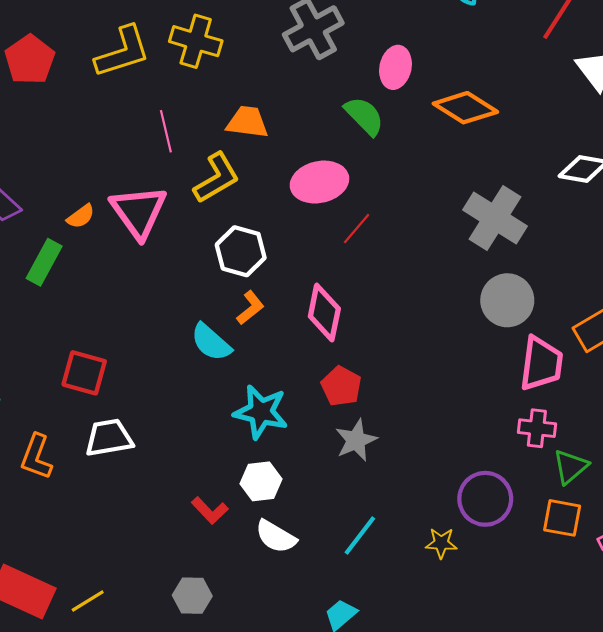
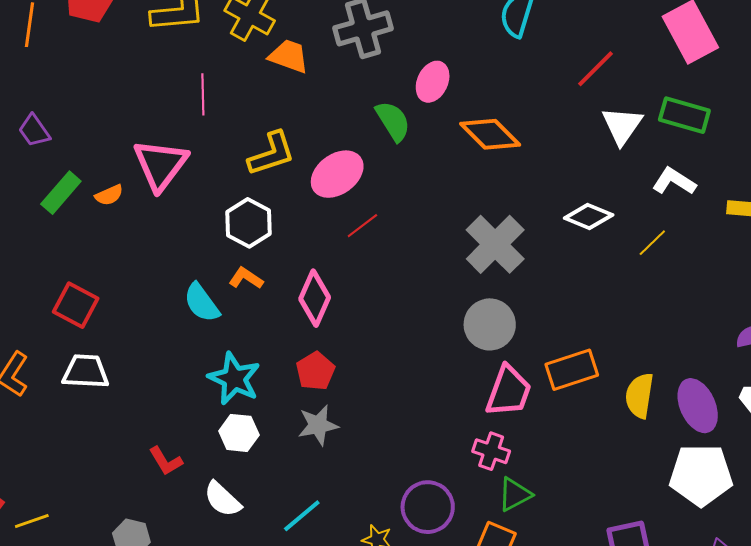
orange trapezoid: (247, 122) -> (289, 56), moved
yellow L-shape: (216, 178) -> (272, 154), moved
pink ellipse: (319, 182) -> (337, 174), turned -36
orange semicircle: (81, 216) -> (109, 195), moved
orange L-shape: (250, 308) -> (246, 278), turned -120
white hexagon: (261, 481) -> (239, 433), moved

